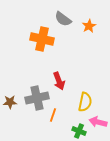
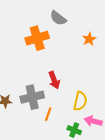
orange star: (89, 26) -> (89, 39), moved
orange cross: (42, 39) -> (37, 38), turned -30

